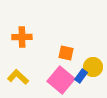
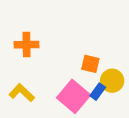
orange square: (66, 53) -> (90, 64), moved

